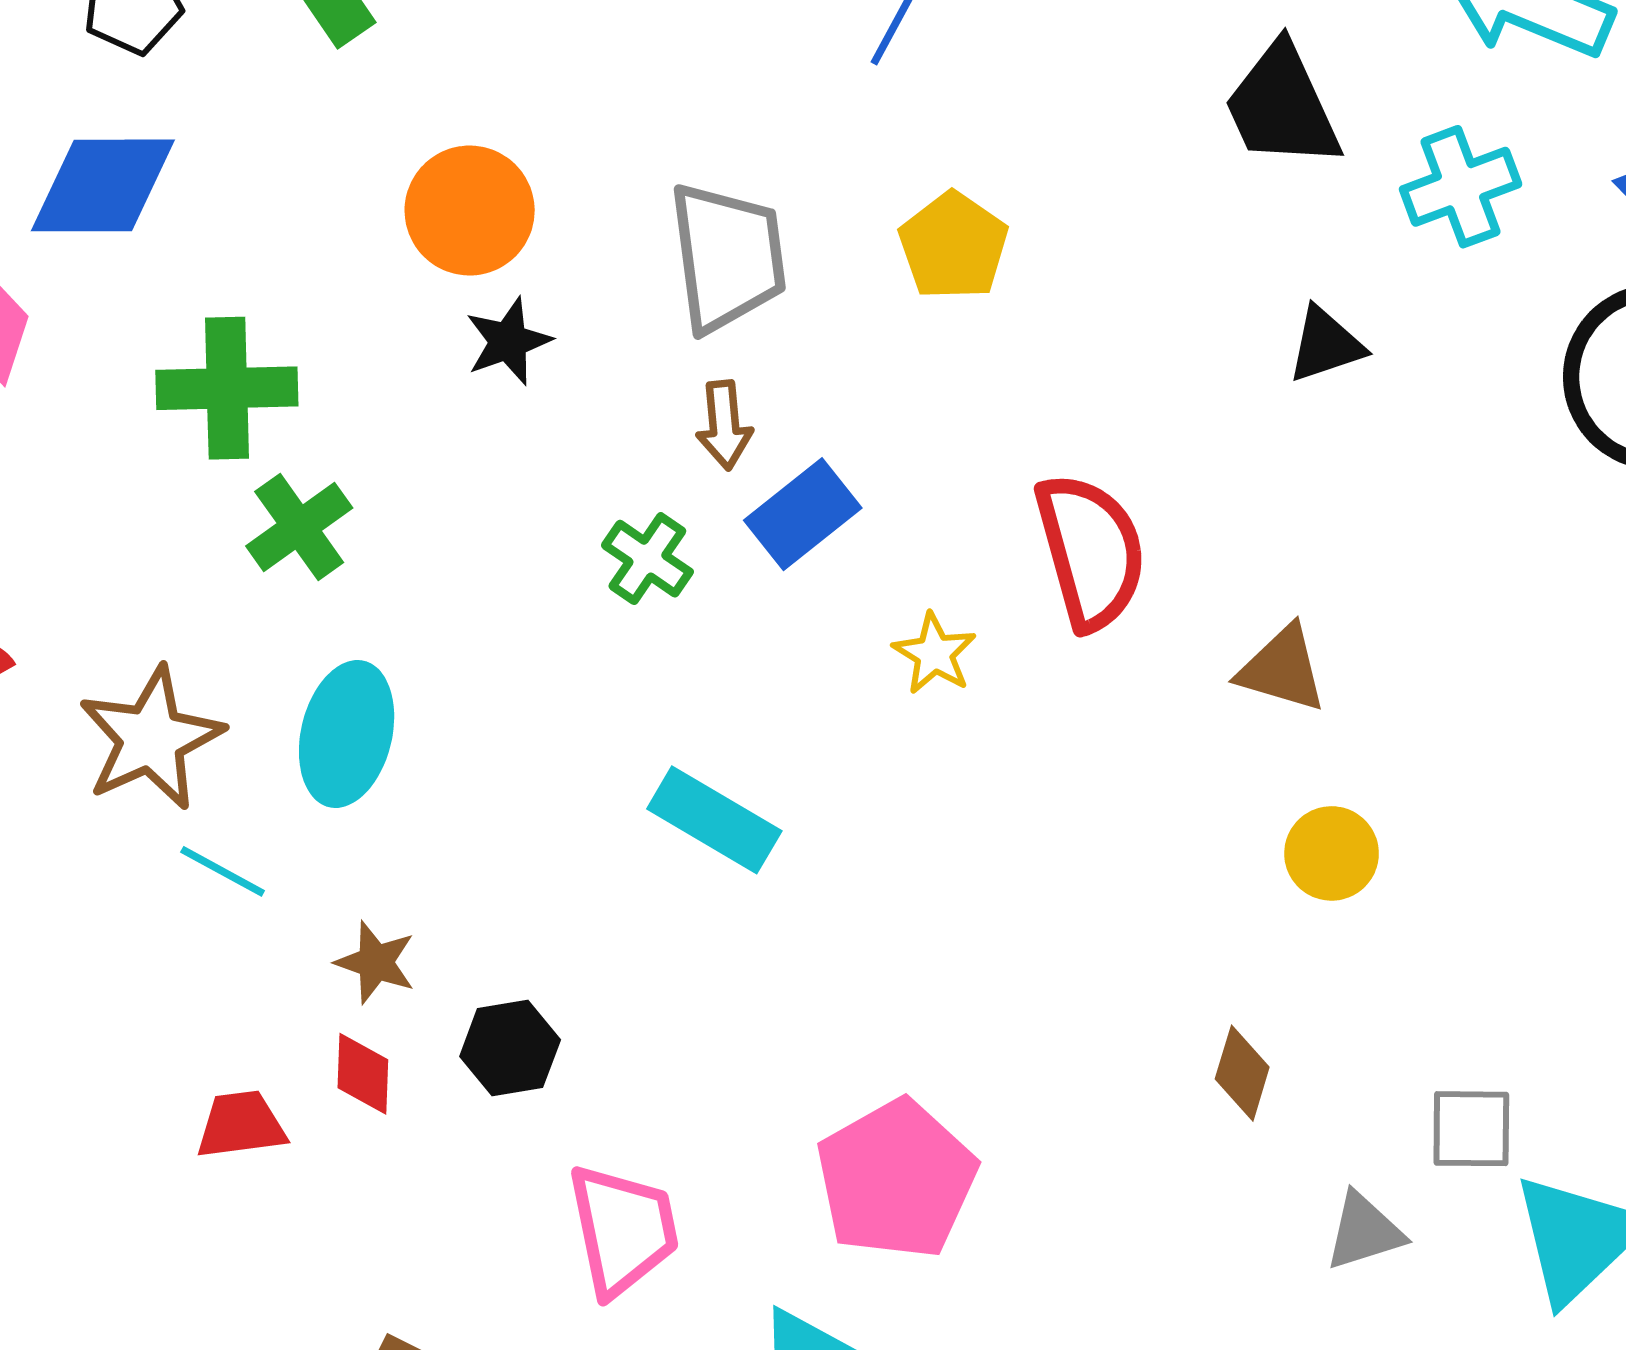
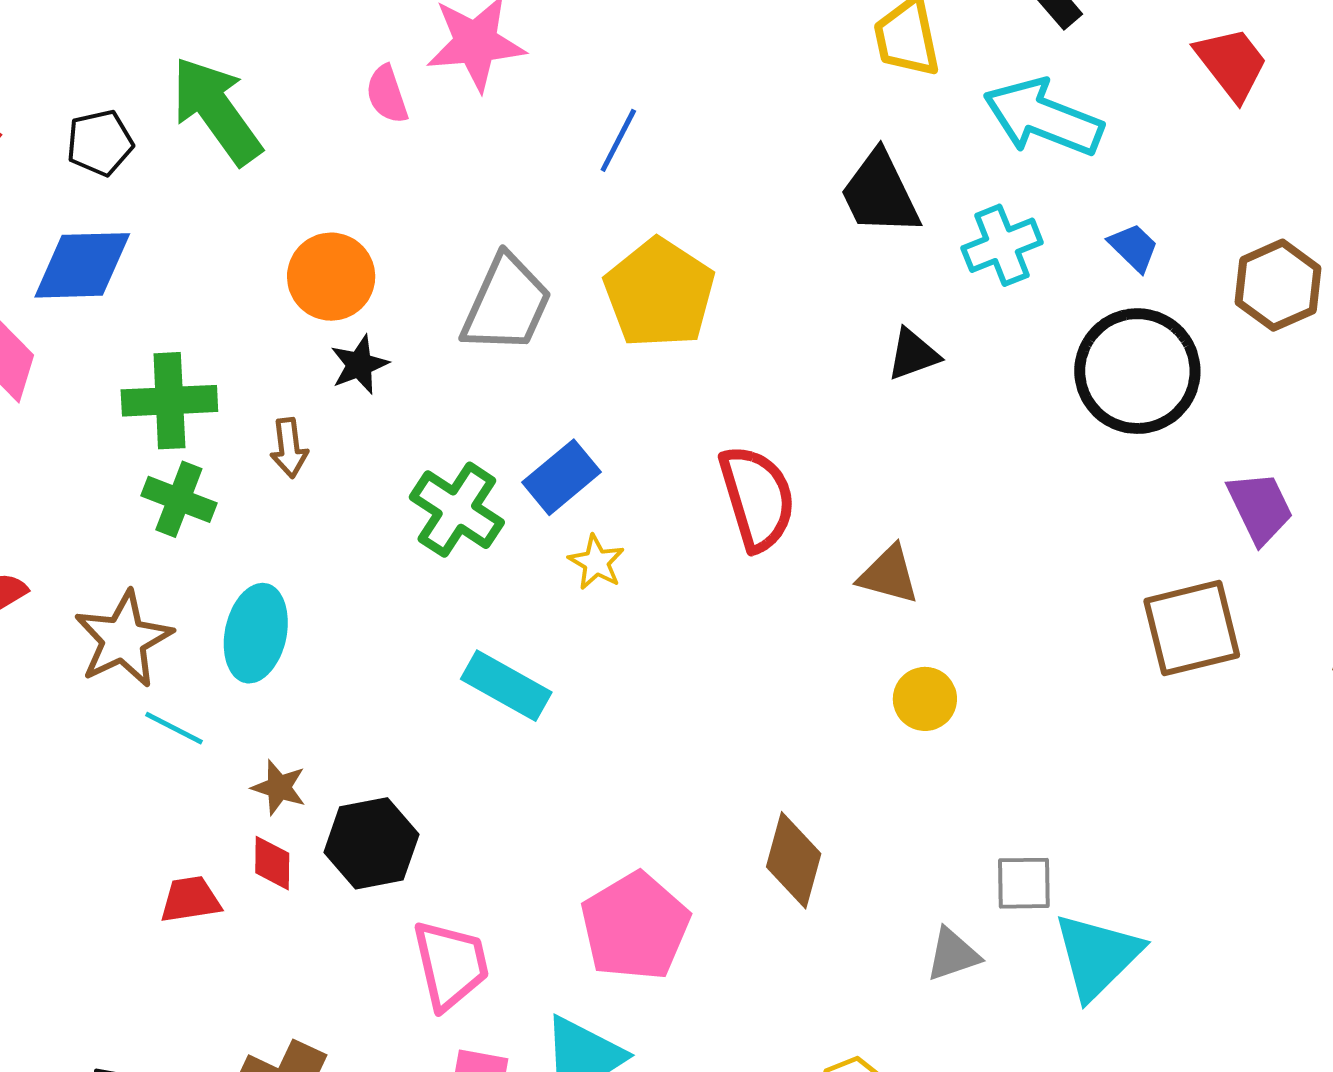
yellow pentagon: (953, 246) -> (659, 293), size x1.5
gray trapezoid: (727, 257) -> (506, 304), turned 33
brown arrow: (724, 425) -> (289, 448), moved
green cross: (299, 527) -> (179, 499), moved, turned -32
green cross: (647, 559) -> (457, 510), size x1.5
yellow star: (934, 654) -> (596, 562), moved
black hexagon: (510, 1048) -> (371, 843), size x1.4
brown diamond: (1242, 1073) -> (794, 860), moved, size x1.5

